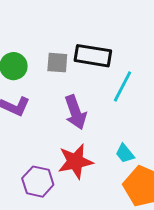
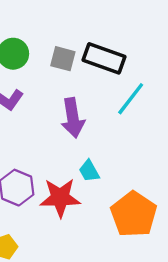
cyan trapezoid: (125, 153) -> (89, 171), moved
red star: (75, 161) -> (60, 198), moved

